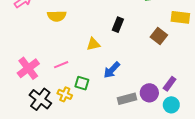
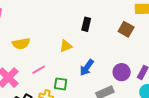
yellow semicircle: (57, 16) -> (21, 44), moved
purple circle: (149, 93) -> (122, 72), moved

